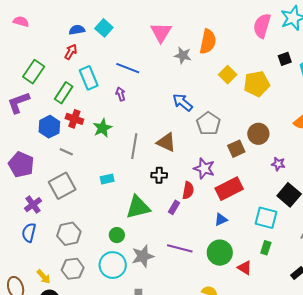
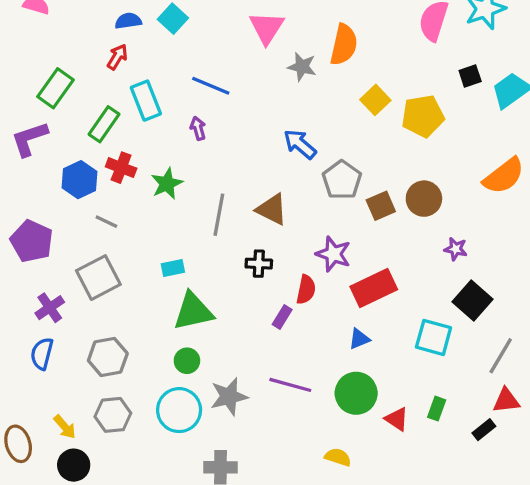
brown square: (236, 149) -> (381, 206), moved
green triangle: (138, 207) -> (193, 311), moved
green rectangle: (266, 248) -> (437, 409), moved

